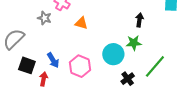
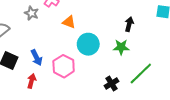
cyan circle: (113, 54) -> (88, 44), moved
red arrow: (44, 79) -> (32, 81), moved

